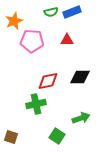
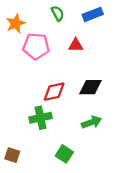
green semicircle: (51, 12) -> (58, 13), turned -104
blue rectangle: (72, 12) -> (93, 14), moved
green arrow: (81, 118) -> (92, 122), moved

